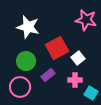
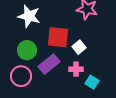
red square: (57, 48) -> (58, 37), turned 35
purple rectangle: (48, 75) -> (49, 64), size x1.5

